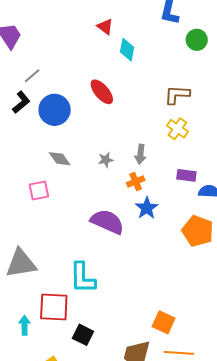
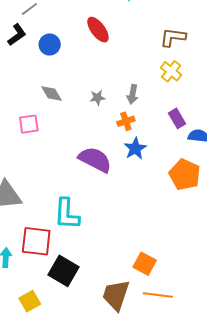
blue circle: (55, 110) -> (50, 45), size x0.7
purple rectangle: (186, 175) -> (177, 118), turned 48
black square: (83, 335) -> (63, 271), size x1.4

